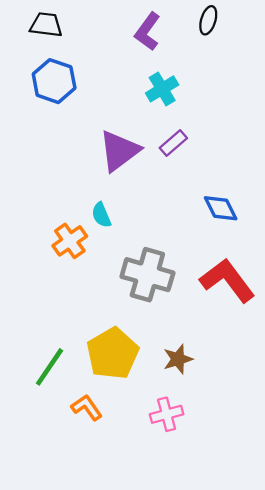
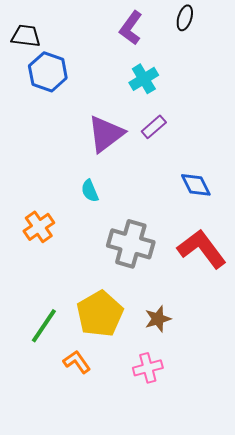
black trapezoid: (46, 25) -> (26, 36), moved
orange cross: (70, 241) -> (39, 227), moved

